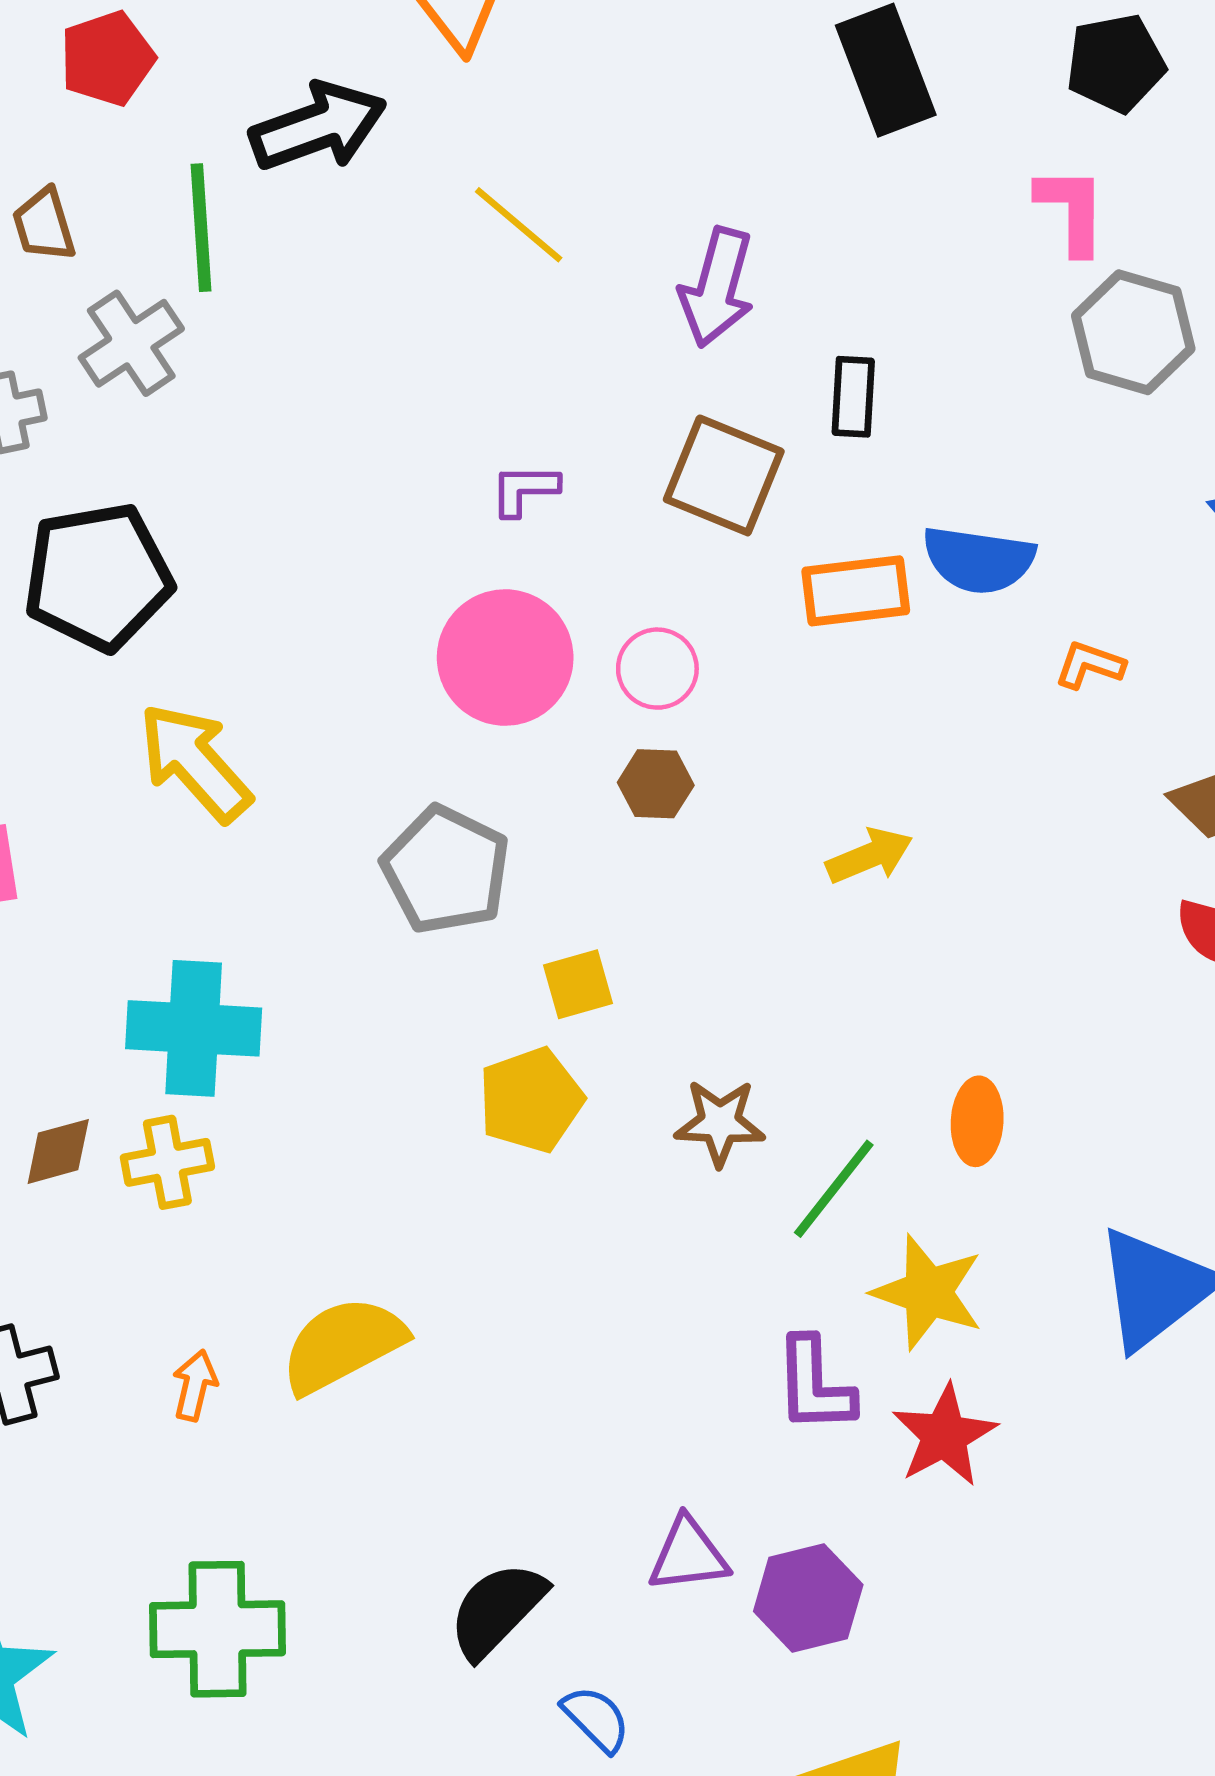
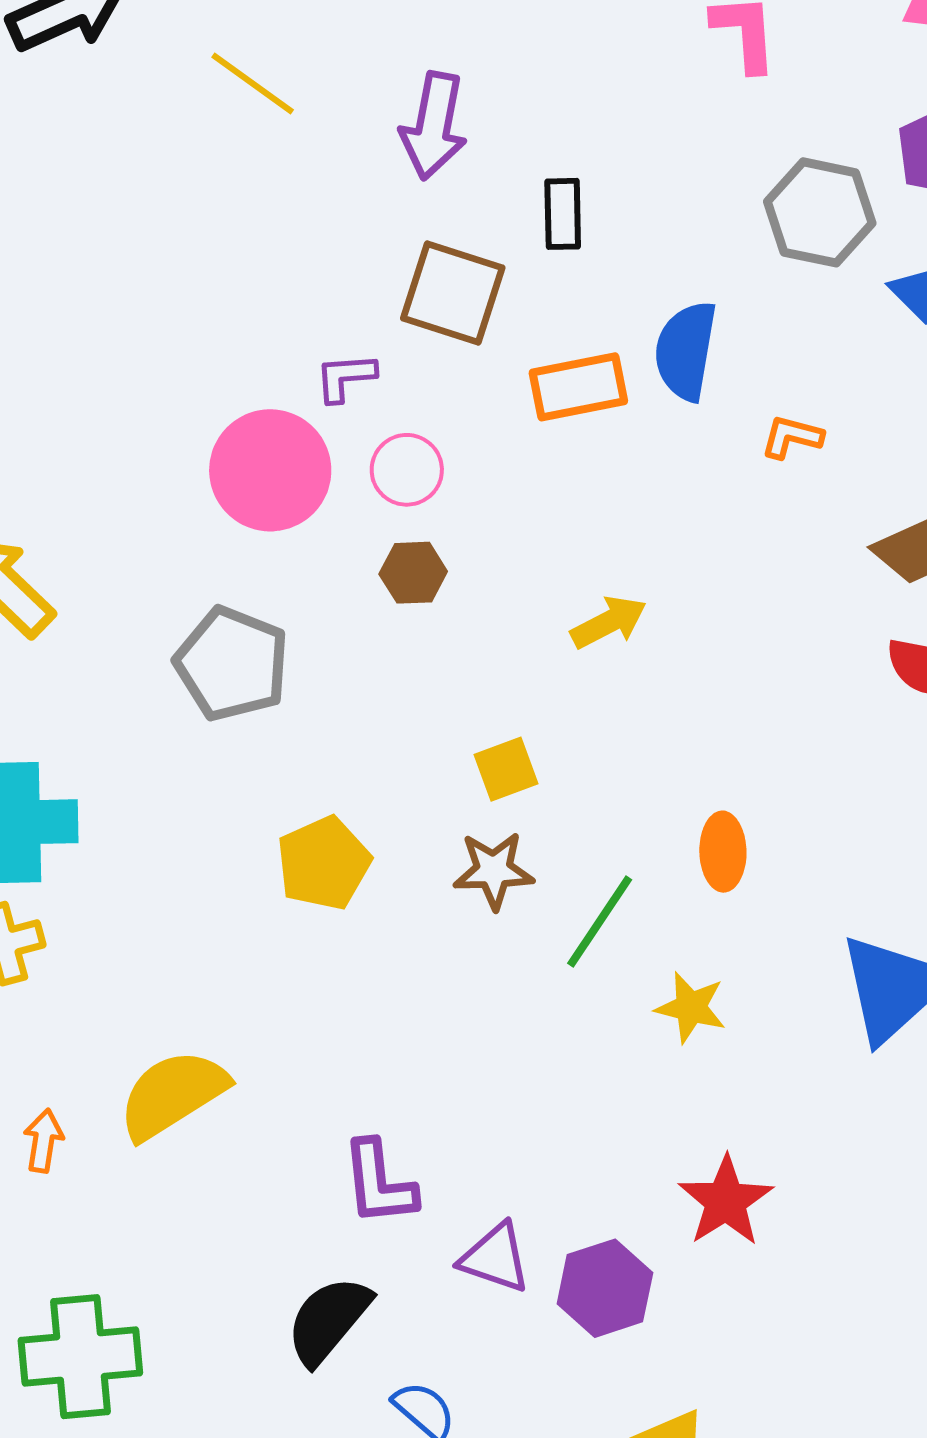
gray hexagon: (1133, 332) -> (820, 212), moved
purple L-shape: (524, 490) -> (345, 377), moved
blue semicircle: (979, 560) -> (686, 351), turned 96
yellow square: (578, 984) -> (506, 769), moved
yellow star: (928, 1292) -> (691, 1007), size x0.7
purple L-shape: (814, 1385) -> (379, 1183), moved
red star: (944, 1435) -> (726, 1201), moved
purple triangle: (688, 1555) -> (495, 1258), turned 30

